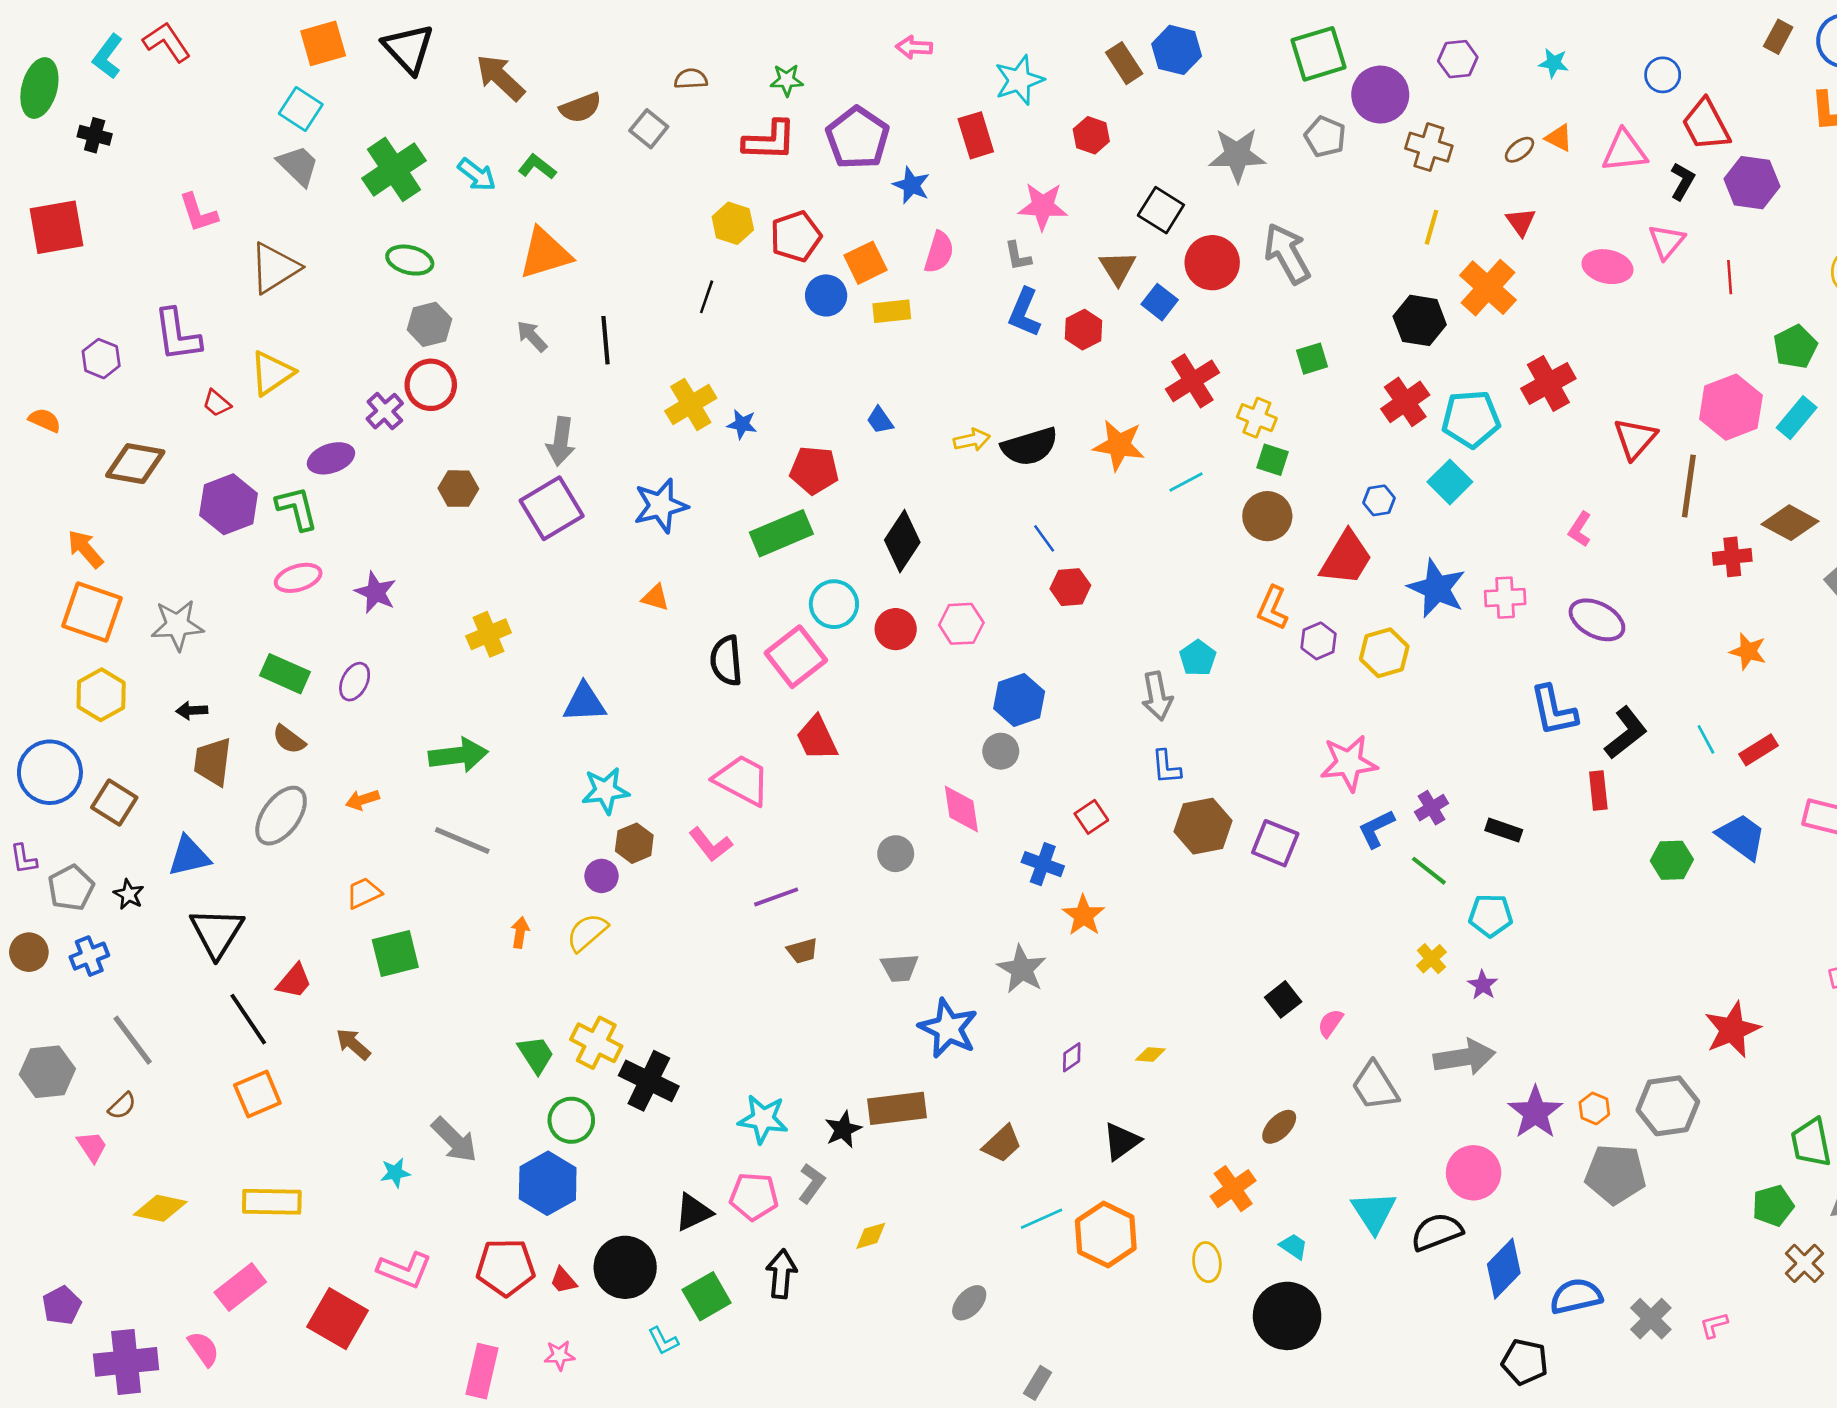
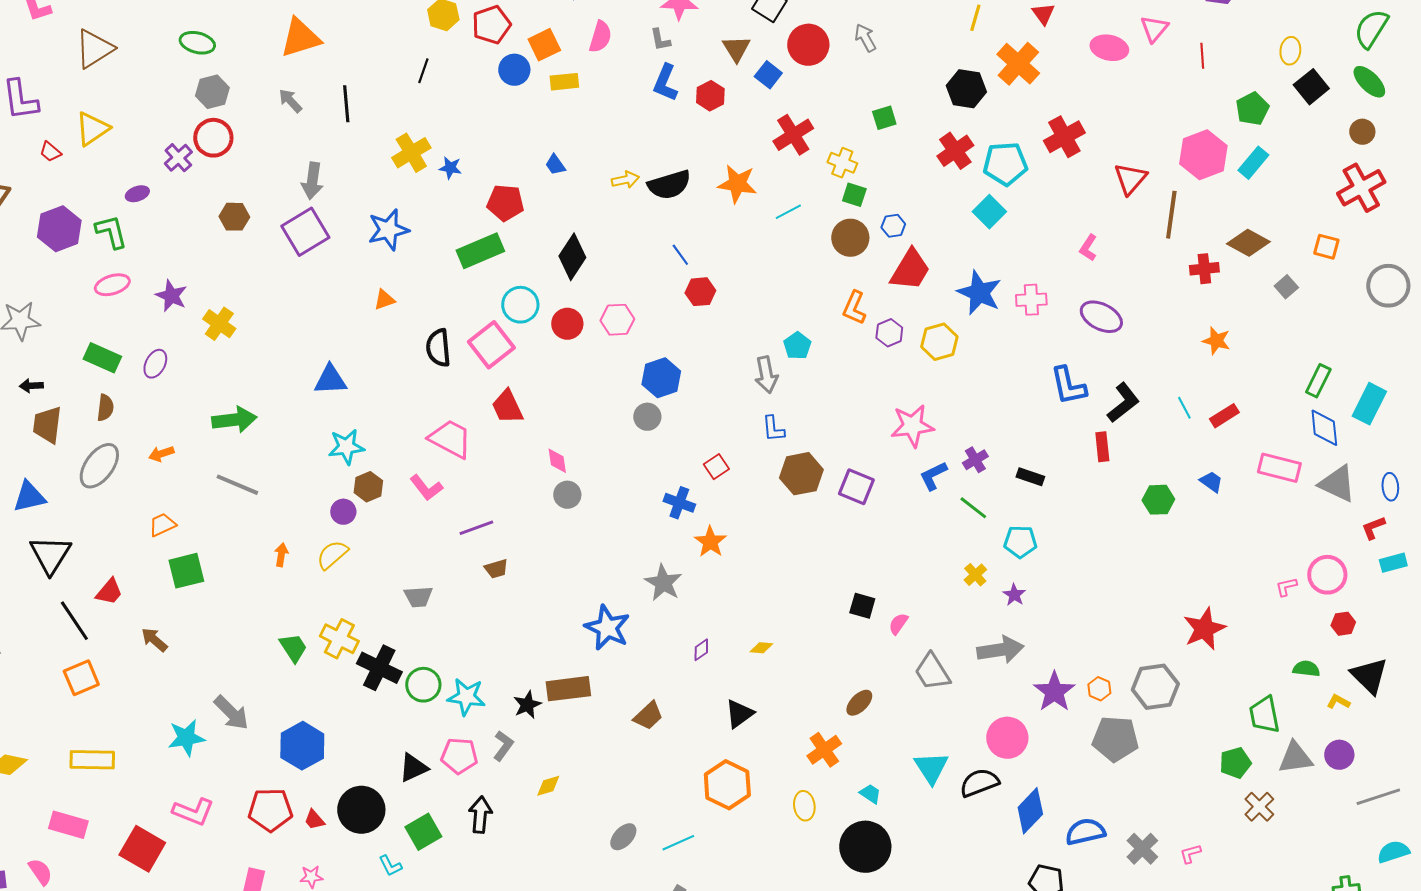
gray arrow: (1287, 253) -> (865, 38), size x0.6
purple ellipse: (331, 458) -> (137, 194), size x0.7
blue hexagon: (1379, 500) -> (893, 226), moved
orange triangle: (655, 598) -> (384, 300), turned -35
yellow cross: (489, 634) -> (219, 324), moved, turned -32
brown semicircle: (289, 739) -> (105, 408), turned -120
pink diamond: (961, 809) -> (557, 461), moved, size x0.7
blue trapezoid: (1741, 837) -> (1211, 482), size x0.6
gray trapezoid: (900, 968) -> (418, 597), moved
black square: (1283, 999) -> (862, 606), turned -36
green circle: (571, 1120) -> (423, 685), moved
cyan star: (395, 1173) -> (186, 738), size x1.6
cyan line: (1041, 1219) -> (678, 843), moved
pink rectangle: (240, 1287) -> (68, 825), turned 54

